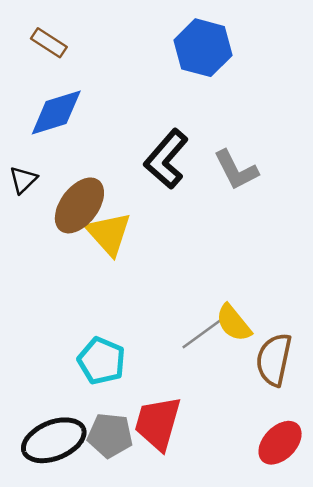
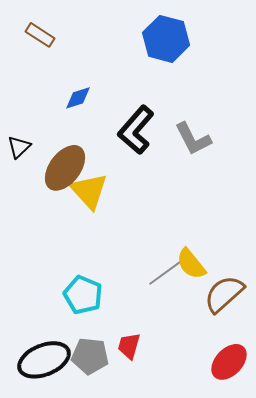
blue diamond: (56, 113) -> (78, 98), moved, size x0.6
brown semicircle: (274, 360) -> (224, 294), turned 36
red trapezoid: (158, 423) -> (129, 346), size x0.6

